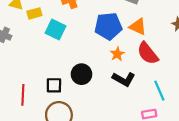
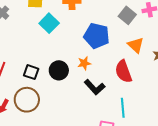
orange triangle: (138, 27) -> (136, 45), moved
orange star: (117, 54) -> (84, 63), moved

